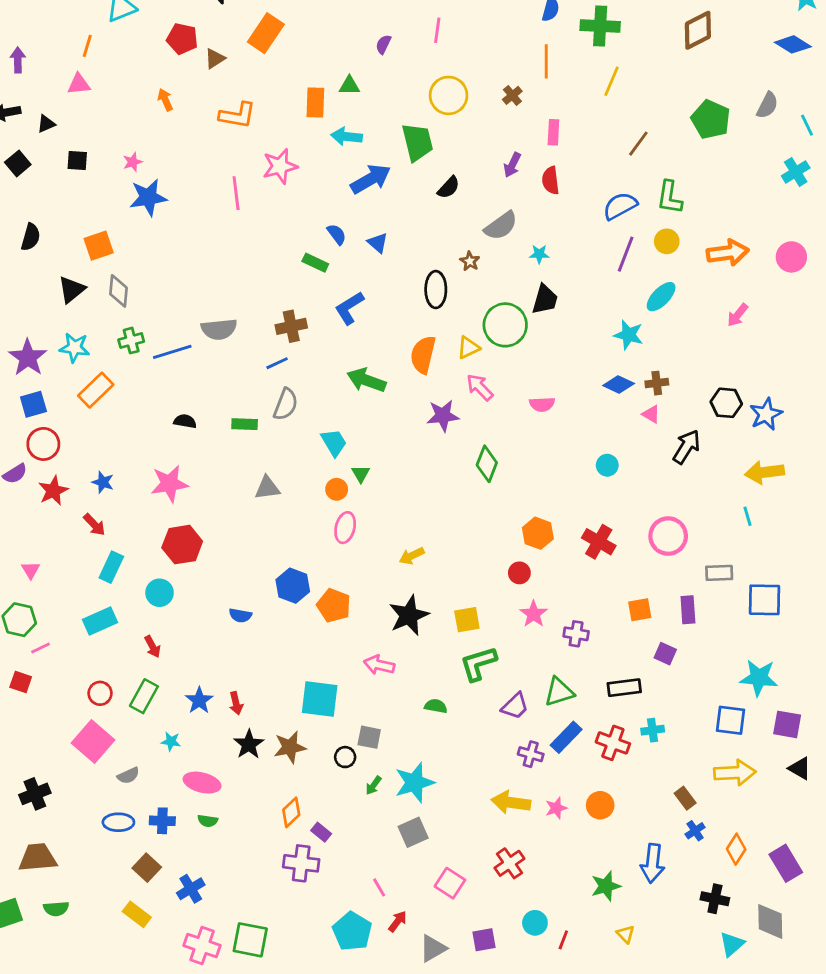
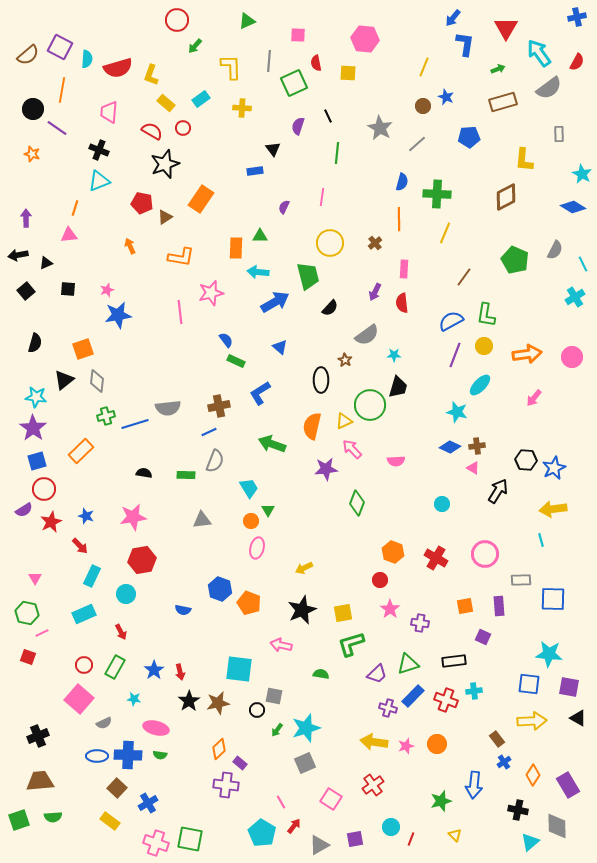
blue semicircle: (337, 234) -> (226, 340), moved
cyan star: (75, 348) -> (36, 397), moved
blue cross: (162, 821) -> (128, 755), size x1.5

